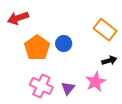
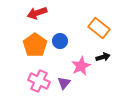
red arrow: (18, 18) -> (37, 13), moved
pink star: (96, 82) -> (81, 66), moved

